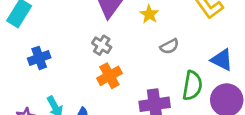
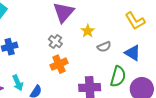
yellow star: (149, 14) -> (88, 31), moved
blue triangle: (222, 60) -> (133, 53), moved

